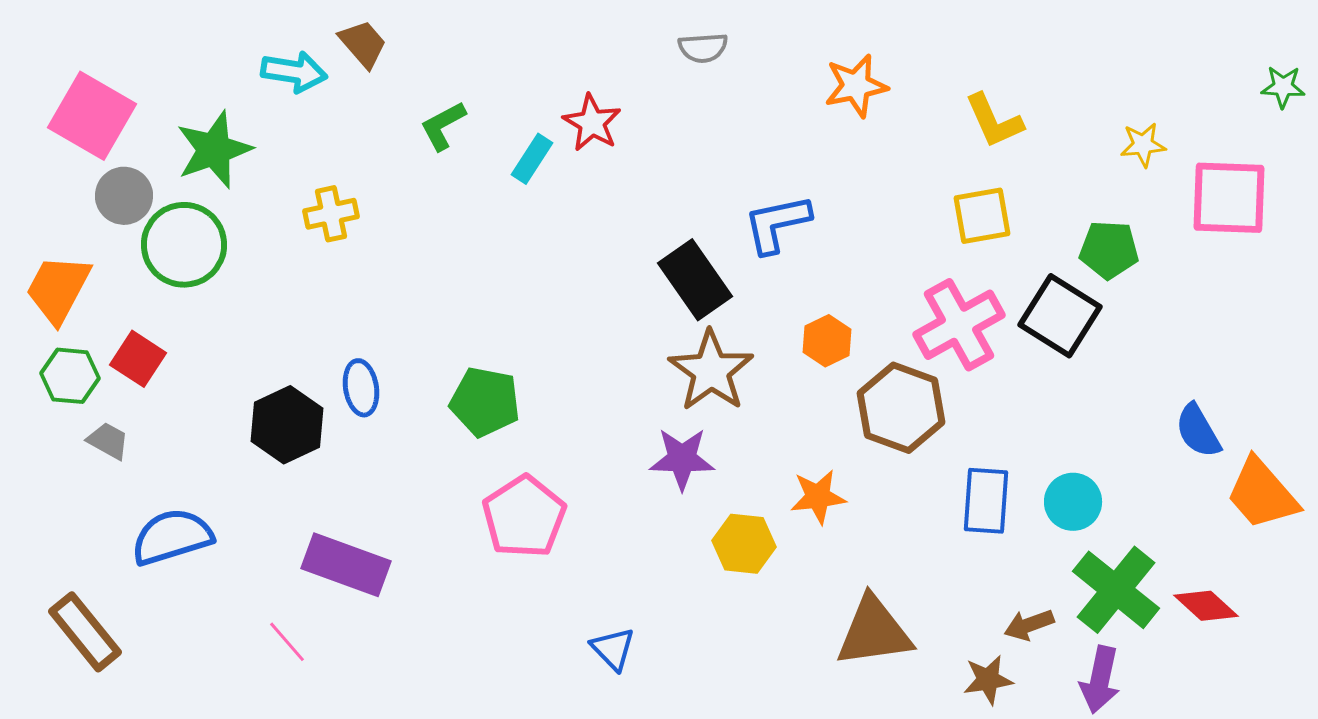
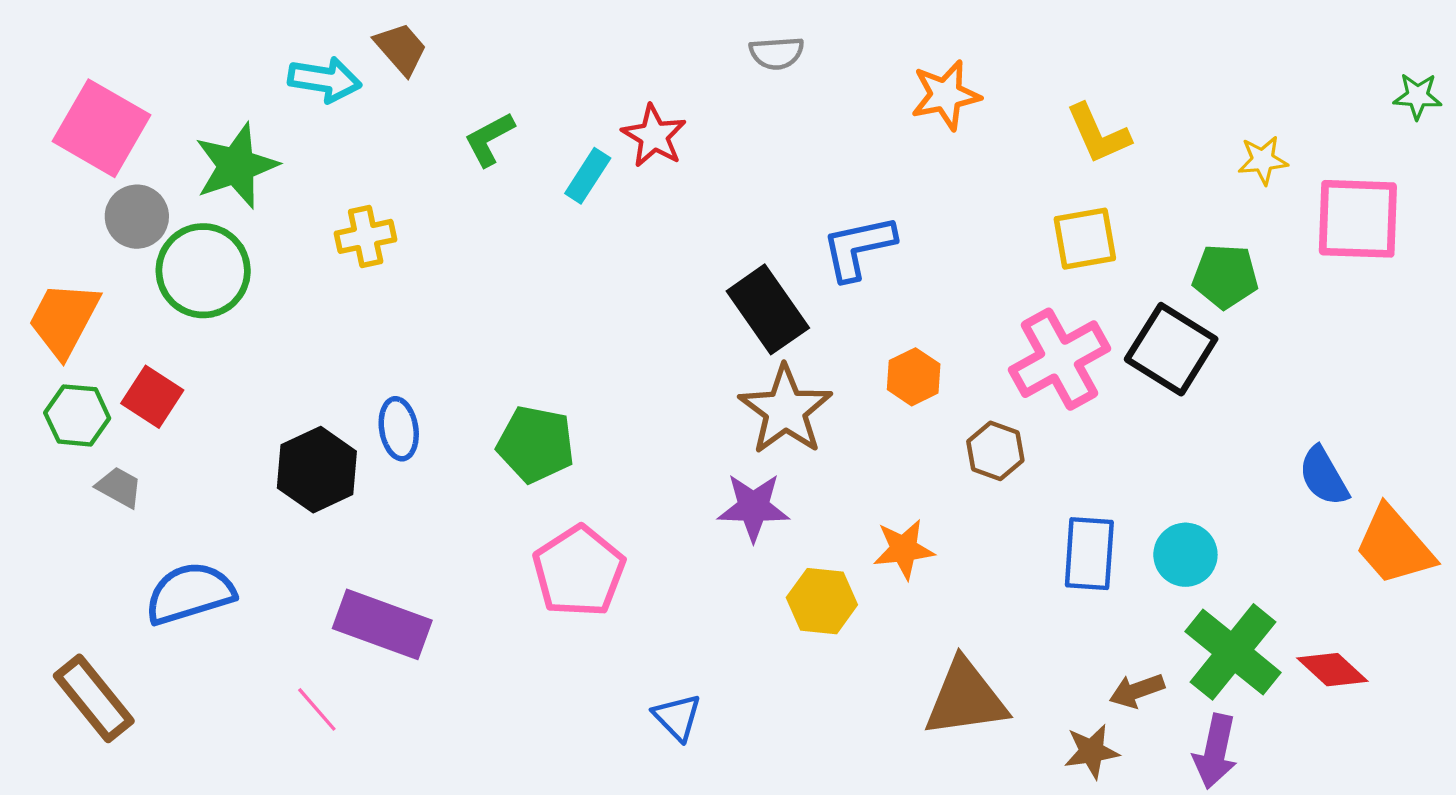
brown hexagon: (901, 408) -> (995, 451), size x0.6

